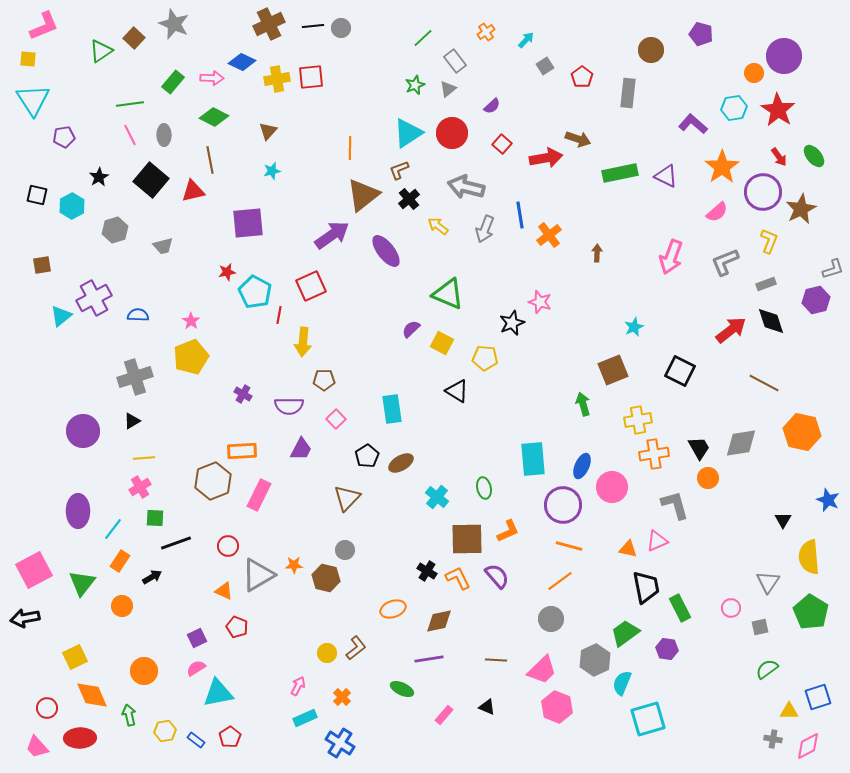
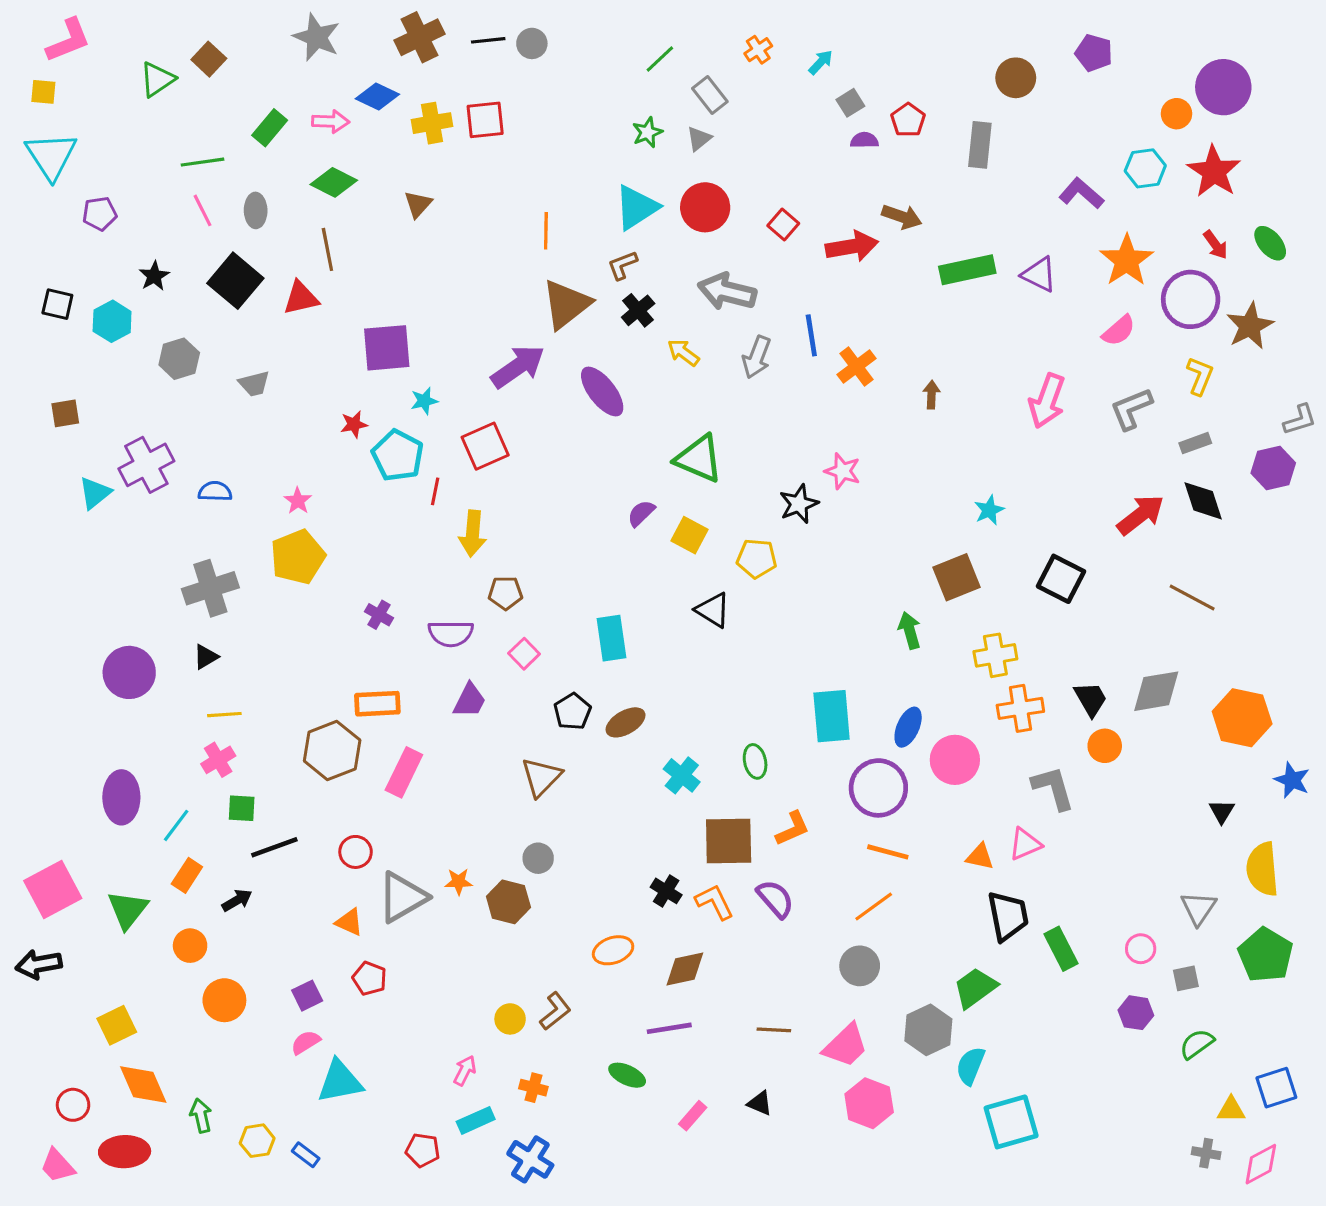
gray star: (174, 24) -> (317, 37), moved
purple semicircle: (492, 106) -> (864, 140), moved, turned -138
cyan star: (272, 171) -> (424, 401), moved
orange hexagon: (802, 432) -> (1242, 718), moved
purple hexagon: (667, 649) -> (1136, 1013), moved
orange circle: (144, 671) -> (224, 1000), moved
orange cross: (342, 697) -> (533, 1088), turned -30
red pentagon: (230, 737) -> (423, 1150), moved, turned -30

